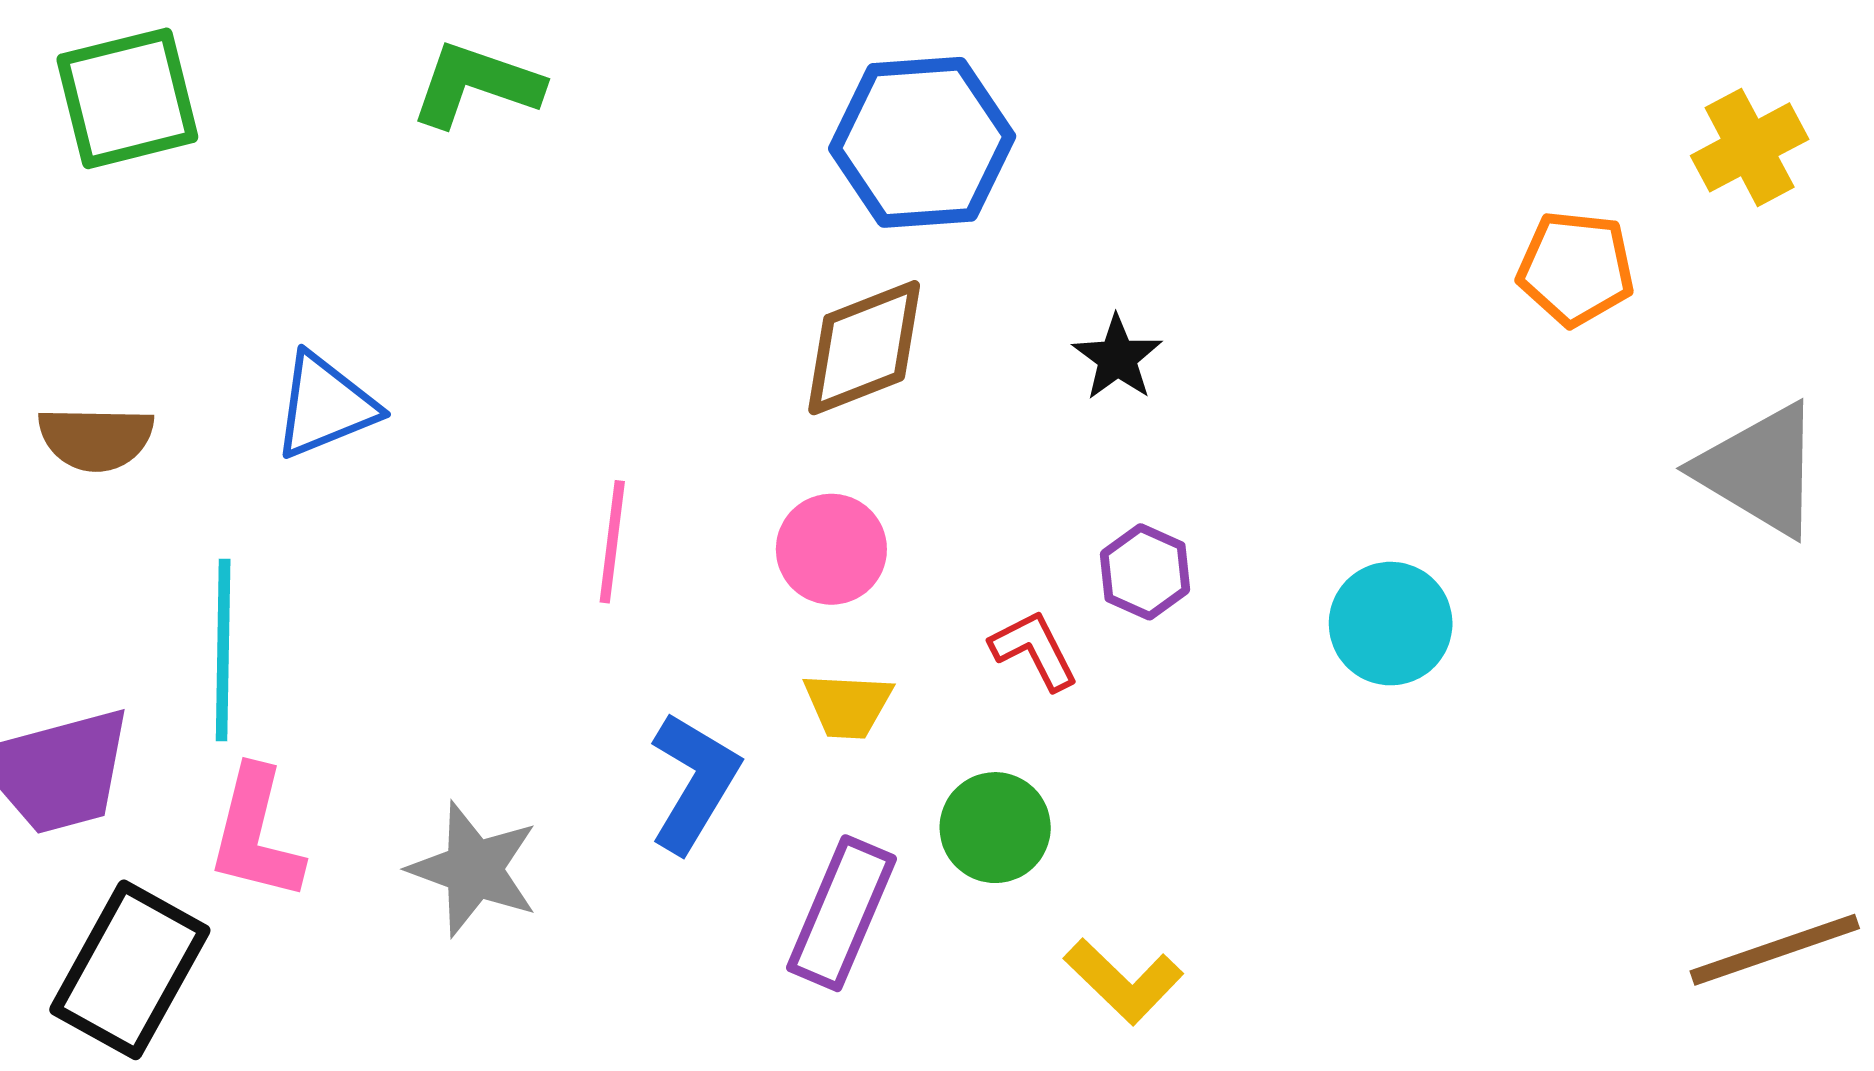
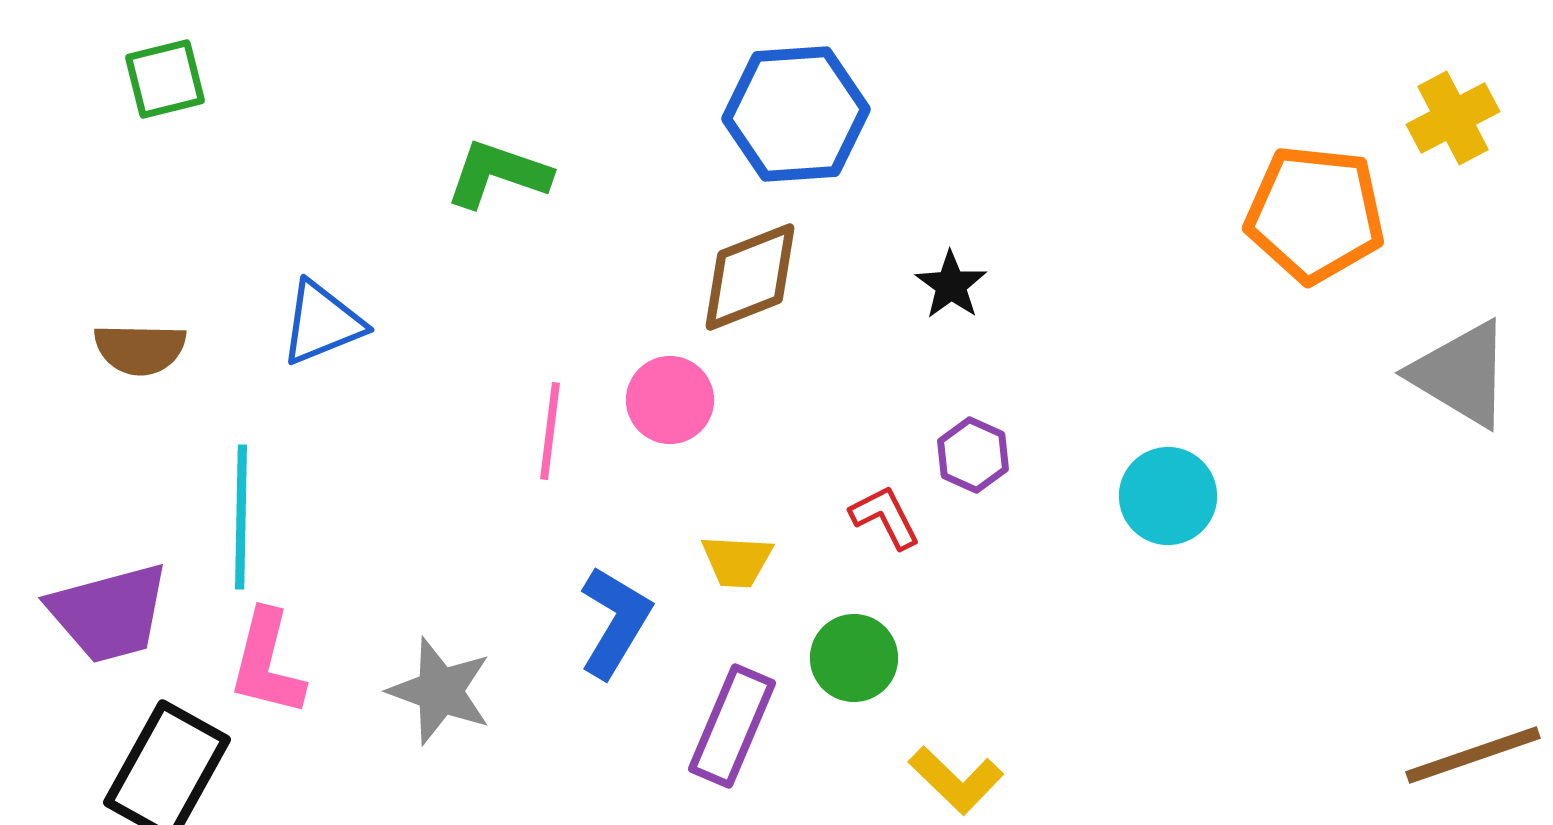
green L-shape: (476, 84) -> (498, 174), moved
green square: (127, 98) -> (165, 79), size x0.7
orange pentagon: (1576, 268) -> (1315, 214), size x1.5
pink circle: (831, 549) -> (670, 400), moved

